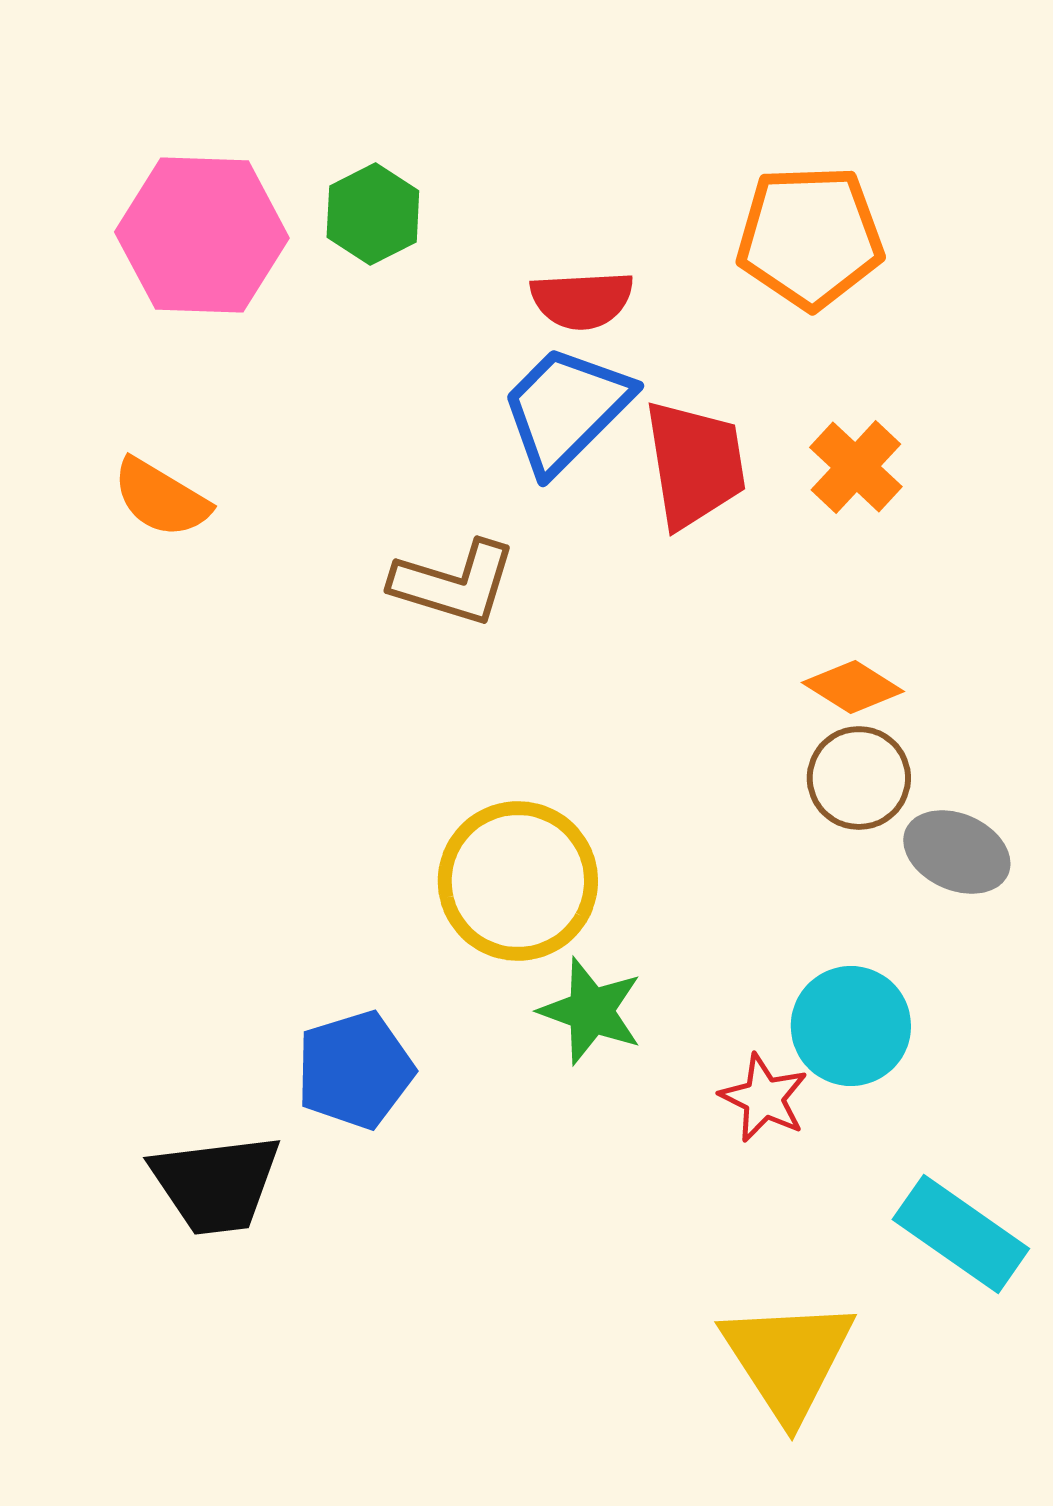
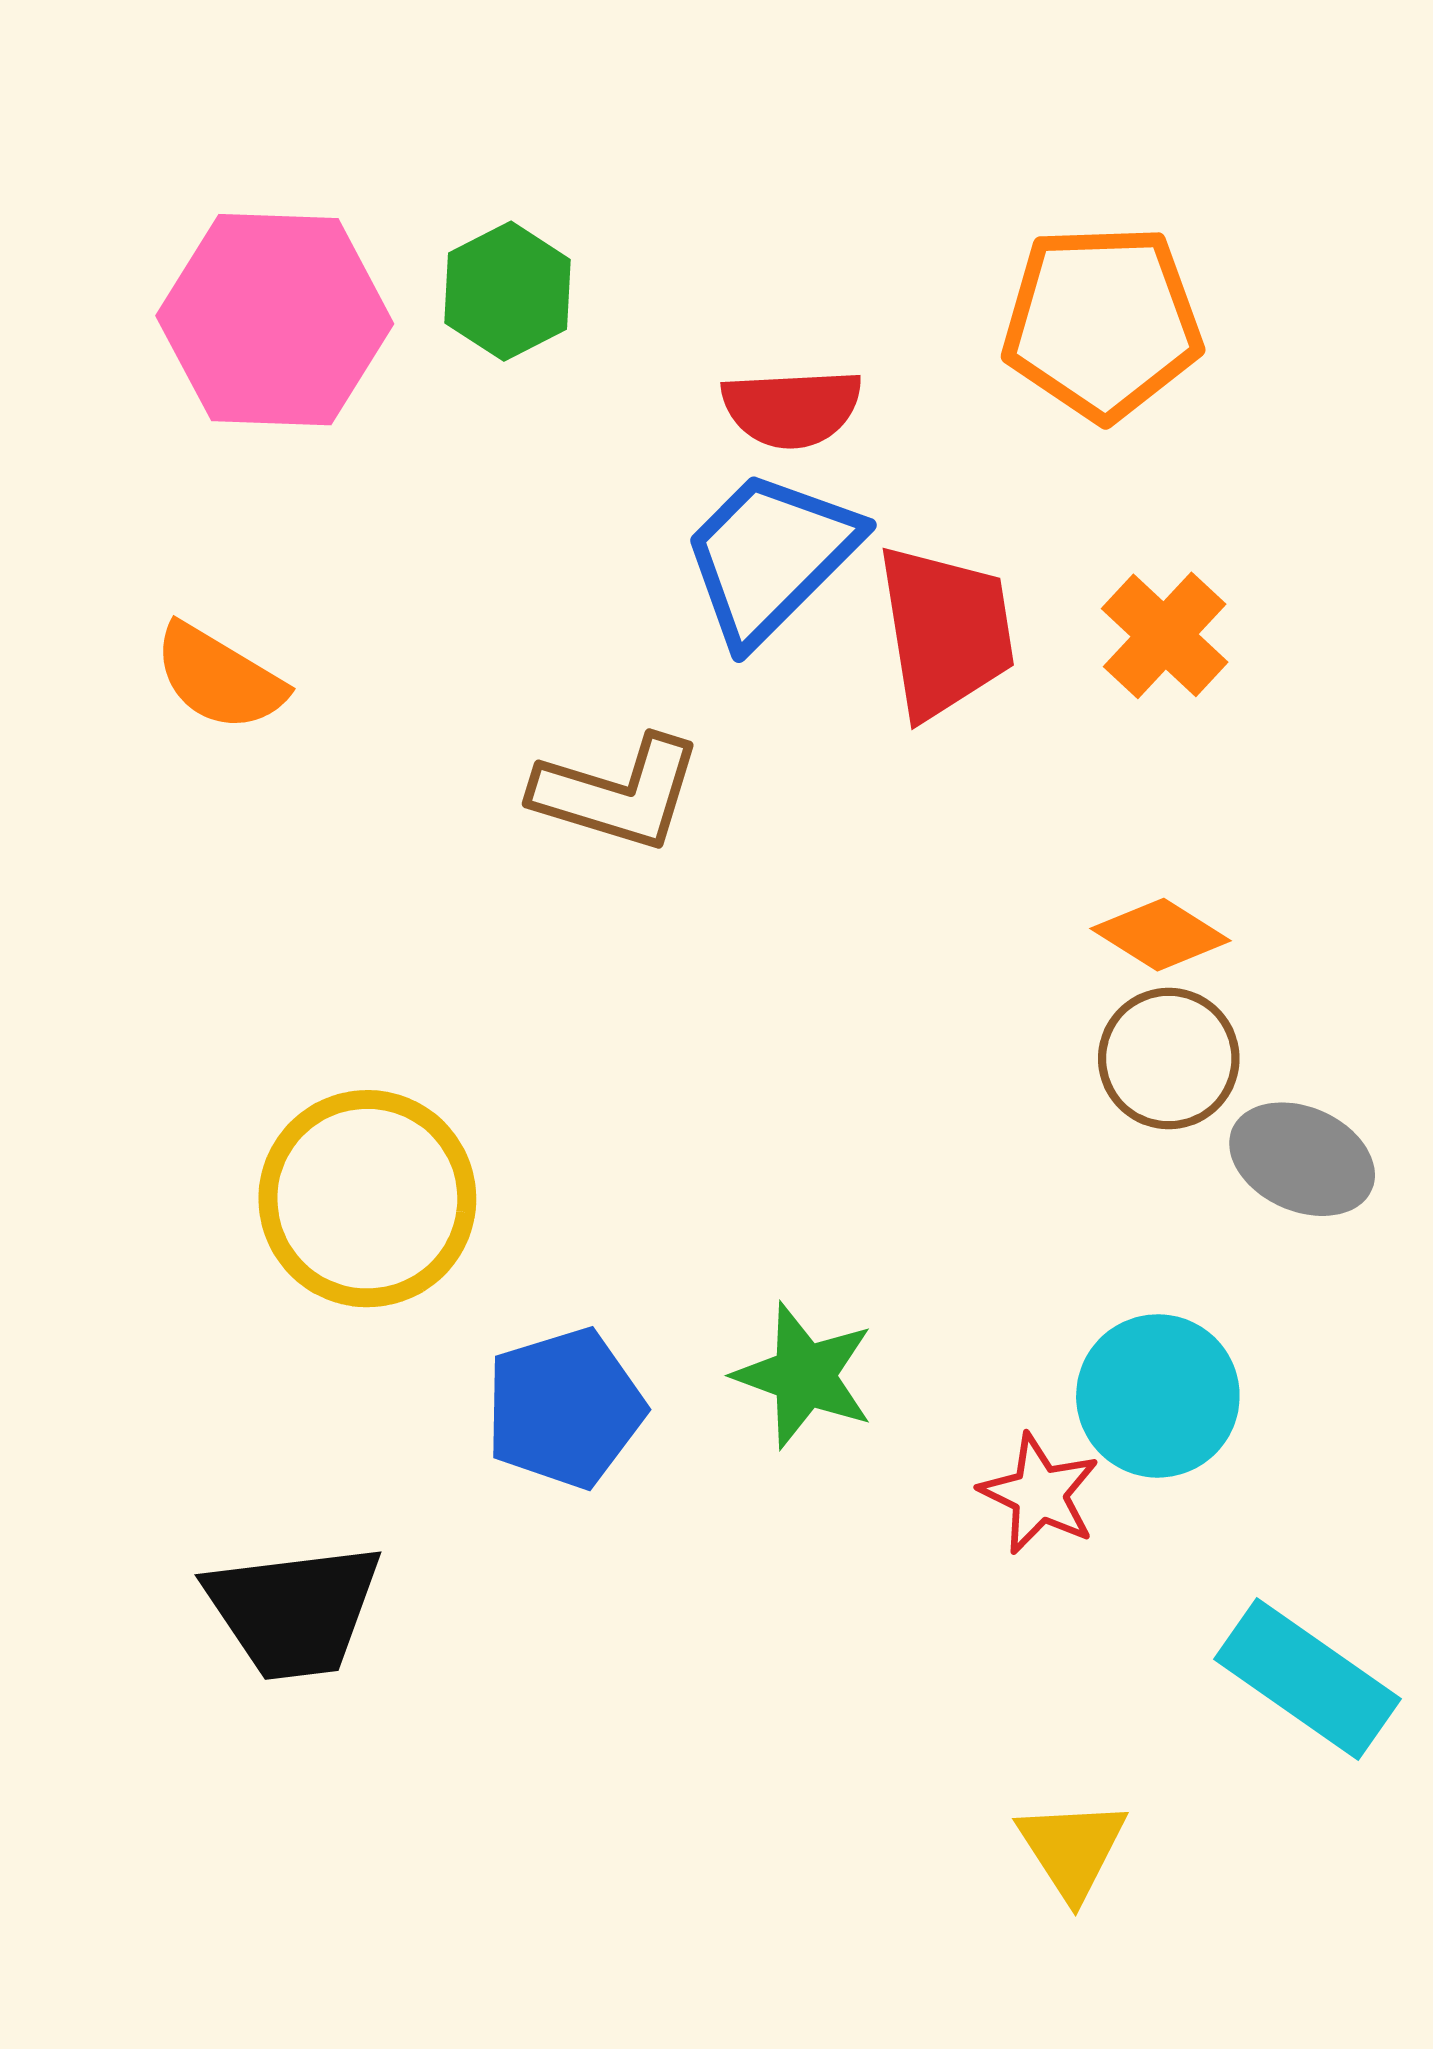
yellow circle: (518, 881) -> (367, 1199), moved
blue pentagon: (355, 1070) -> (565, 1408), moved
yellow triangle: (788, 1359) -> (1072, 1849), size x0.6

